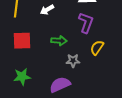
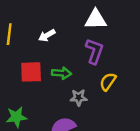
red square: (22, 41) -> (31, 72), moved

